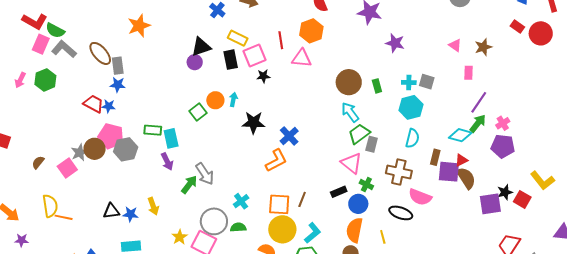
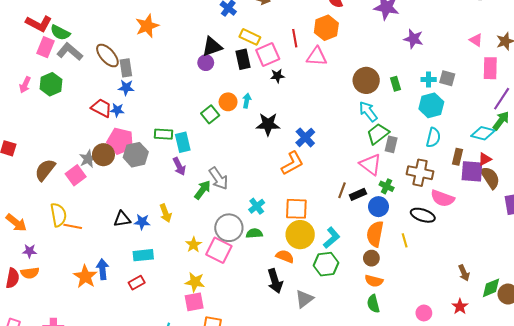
pink rectangle: (468, 73) -> (490, 68), size x1.5
brown semicircle: (38, 162) -> (45, 170), size x1.6
brown line: (302, 199) -> (342, 190), moved

